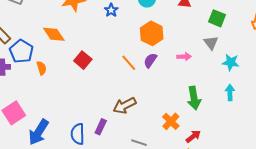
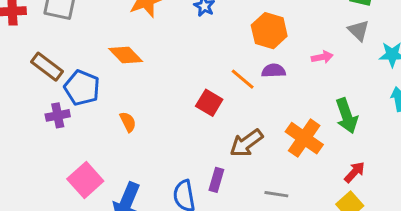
red square: (83, 60) -> (209, 103), moved
purple semicircle: (150, 60) -> (274, 71), turned 63
orange semicircle: (42, 68) -> (128, 122), moved
orange cross: (171, 121) -> (304, 138), moved, size x1.4

